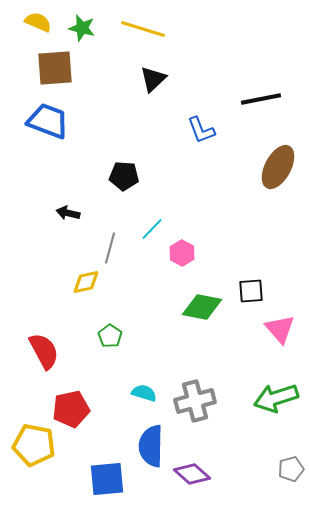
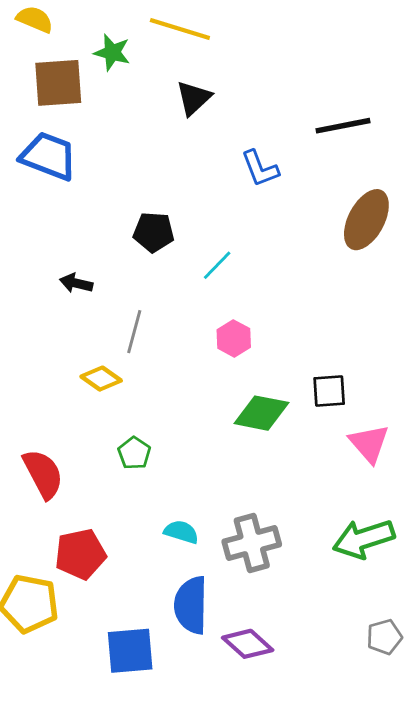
green star: (82, 28) -> (112, 52), moved
cyan line: (152, 229) -> (217, 265), moved
yellow diamond: (86, 282) -> (101, 379), turned 48

